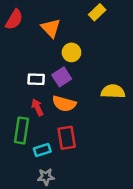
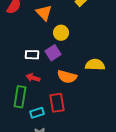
orange semicircle: (64, 104) -> (67, 77), moved
red arrow: (37, 107) -> (33, 78), turned -48

